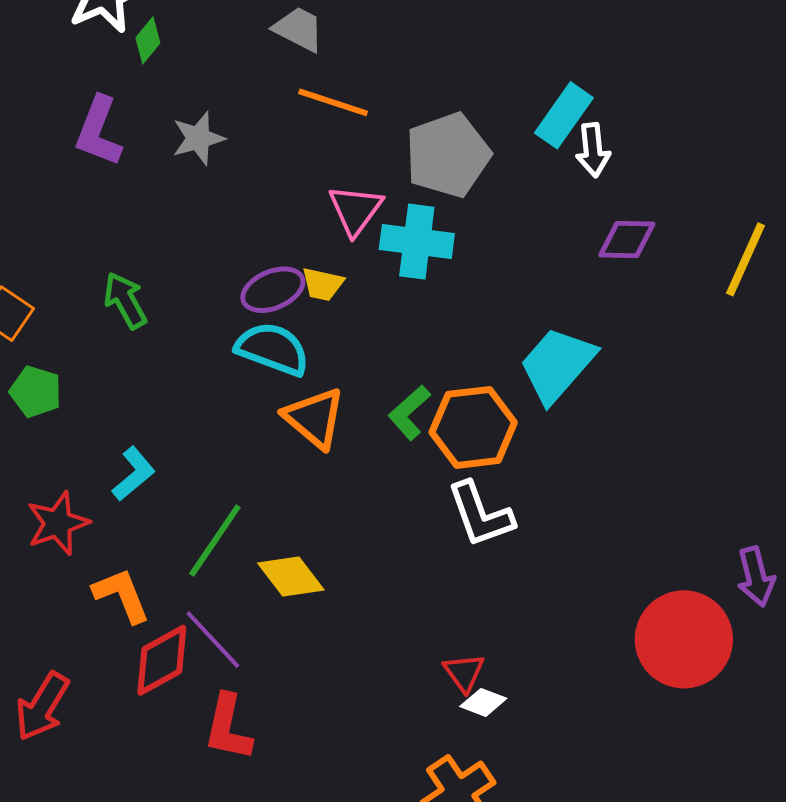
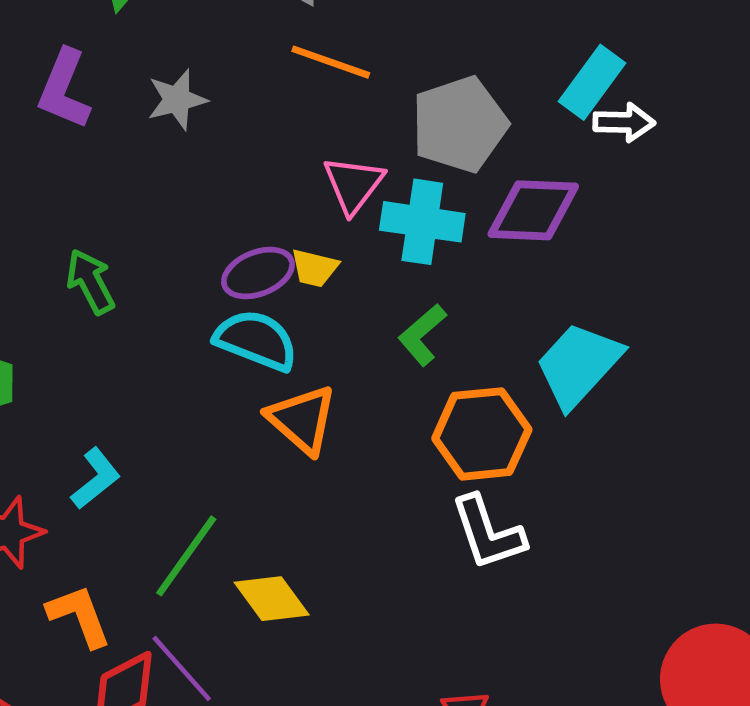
white arrow: (593, 150) -> (624, 122), turned -84
purple diamond: (627, 240) -> (533, 210), moved, size x1.4
green L-shape: (409, 413) -> (422, 335), moved

